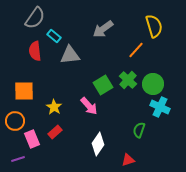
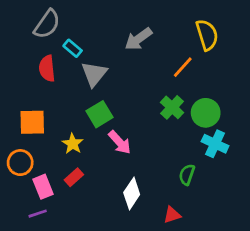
gray triangle: (70, 55) -> (94, 74), turned -45
green square: (103, 85) -> (99, 114), moved
purple line: (18, 159) -> (38, 214), moved

